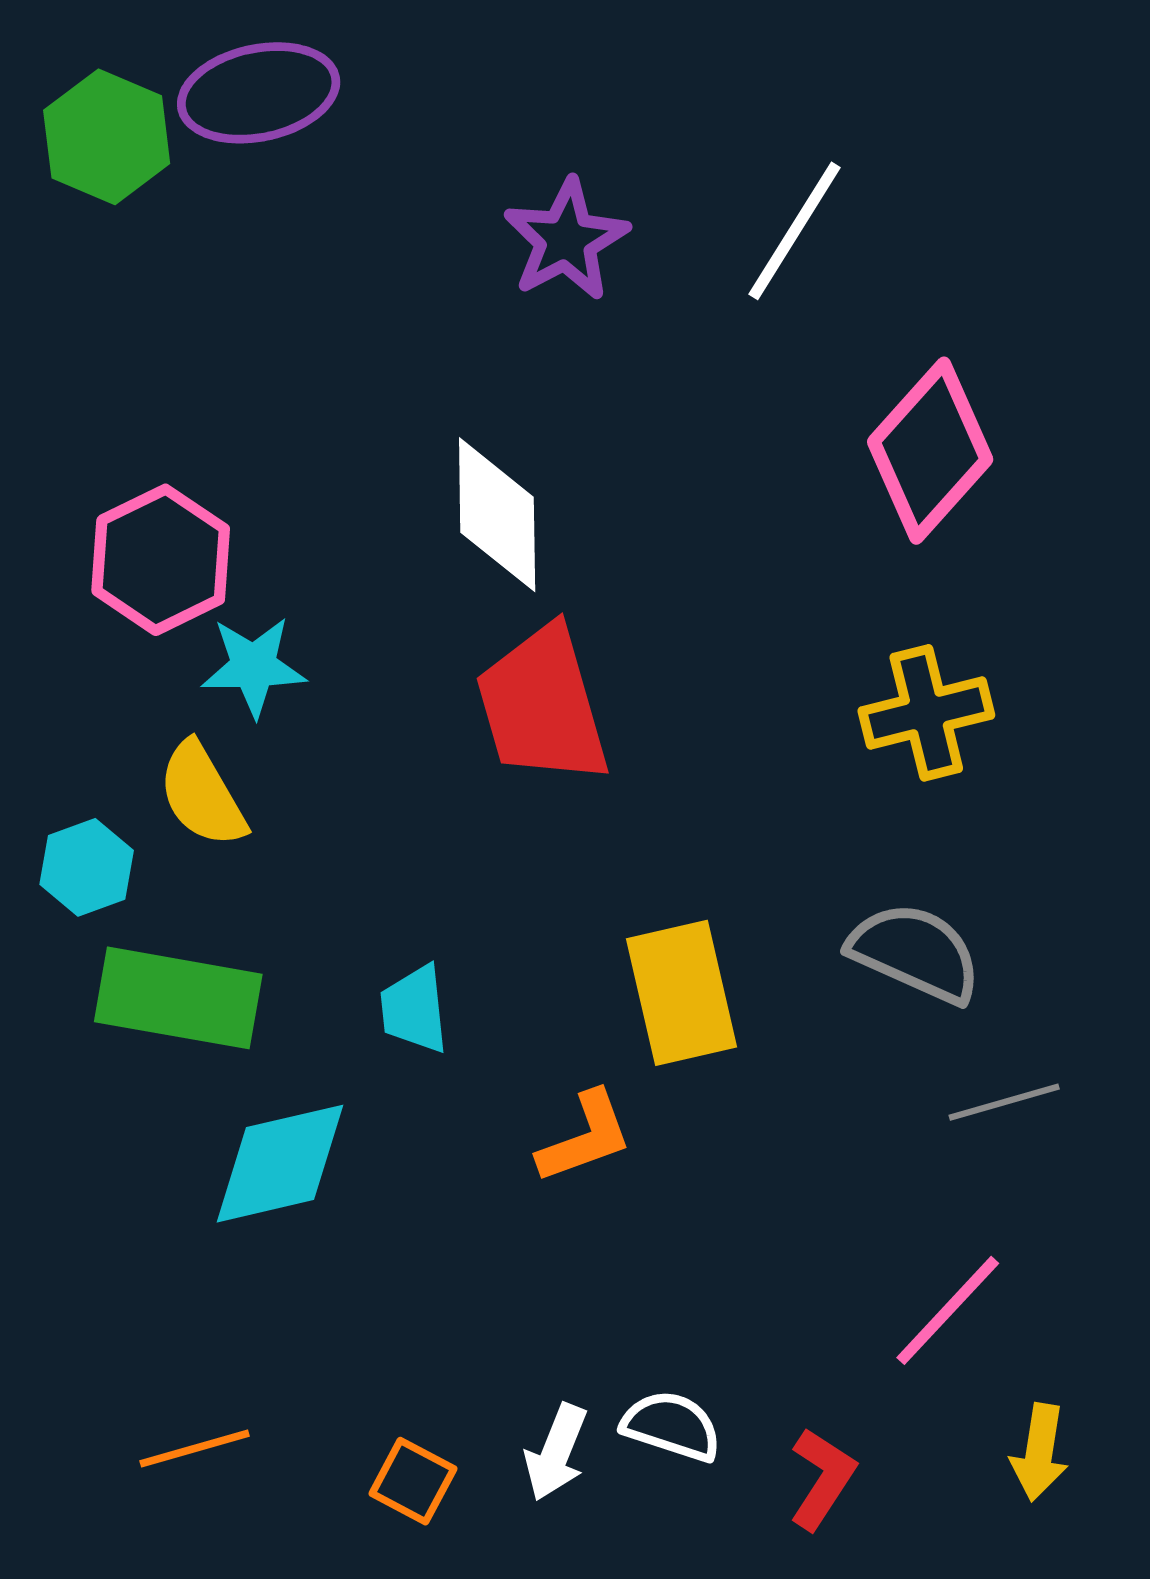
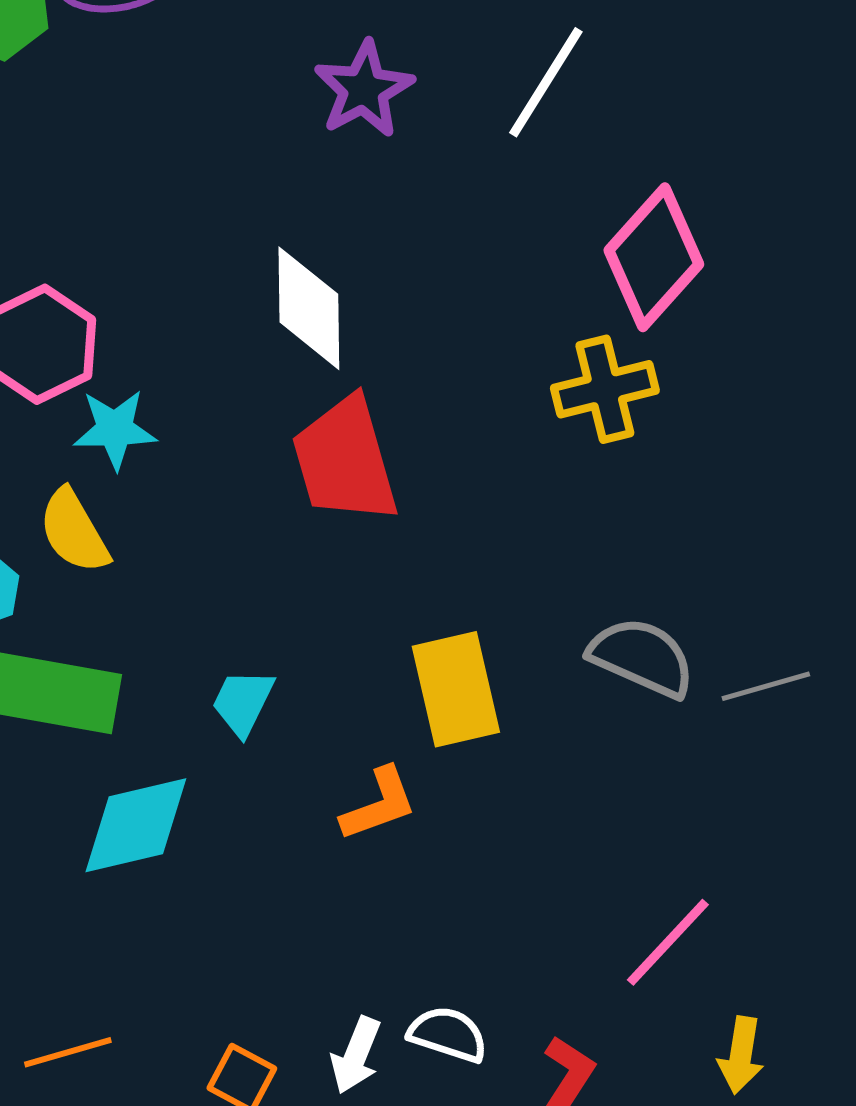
yellow cross: (926, 713) -> (605, 389), moved
cyan trapezoid: (414, 1009) -> (243, 702), turned 32
gray line: (1004, 1102) -> (766, 686), moved

